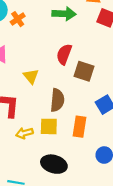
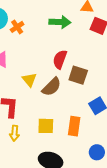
brown semicircle: (57, 100) -> (52, 87), moved, turned 40
yellow arrow: (25, 133) -> (15, 133), moved, turned -70

